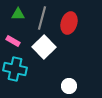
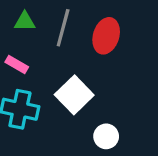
white square: (44, 47) -> (74, 95), moved

